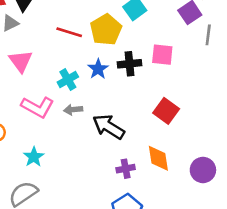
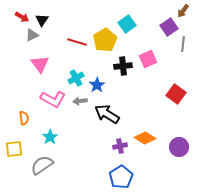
pink square: (162, 55) -> (148, 59), turned -30
blue star: (98, 69) -> (97, 85), moved
red square: (166, 111) -> (176, 94), moved
orange diamond: (158, 158) -> (145, 138), turned -50

